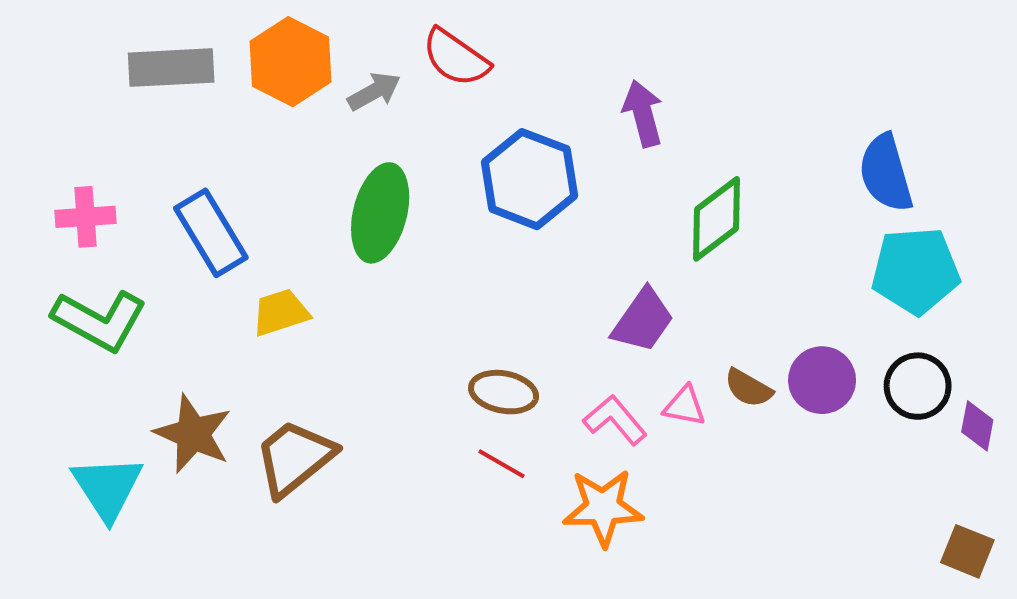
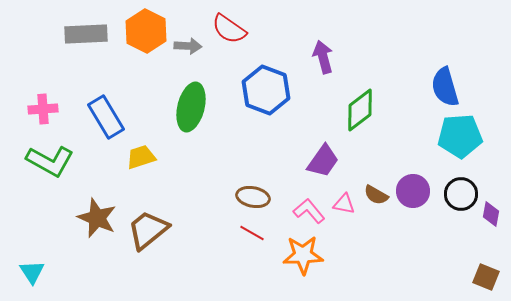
gray arrow: (374, 91) -> (188, 46), turned 32
cyan triangle: (107, 488) -> (32, 272), moved, size x0.7

